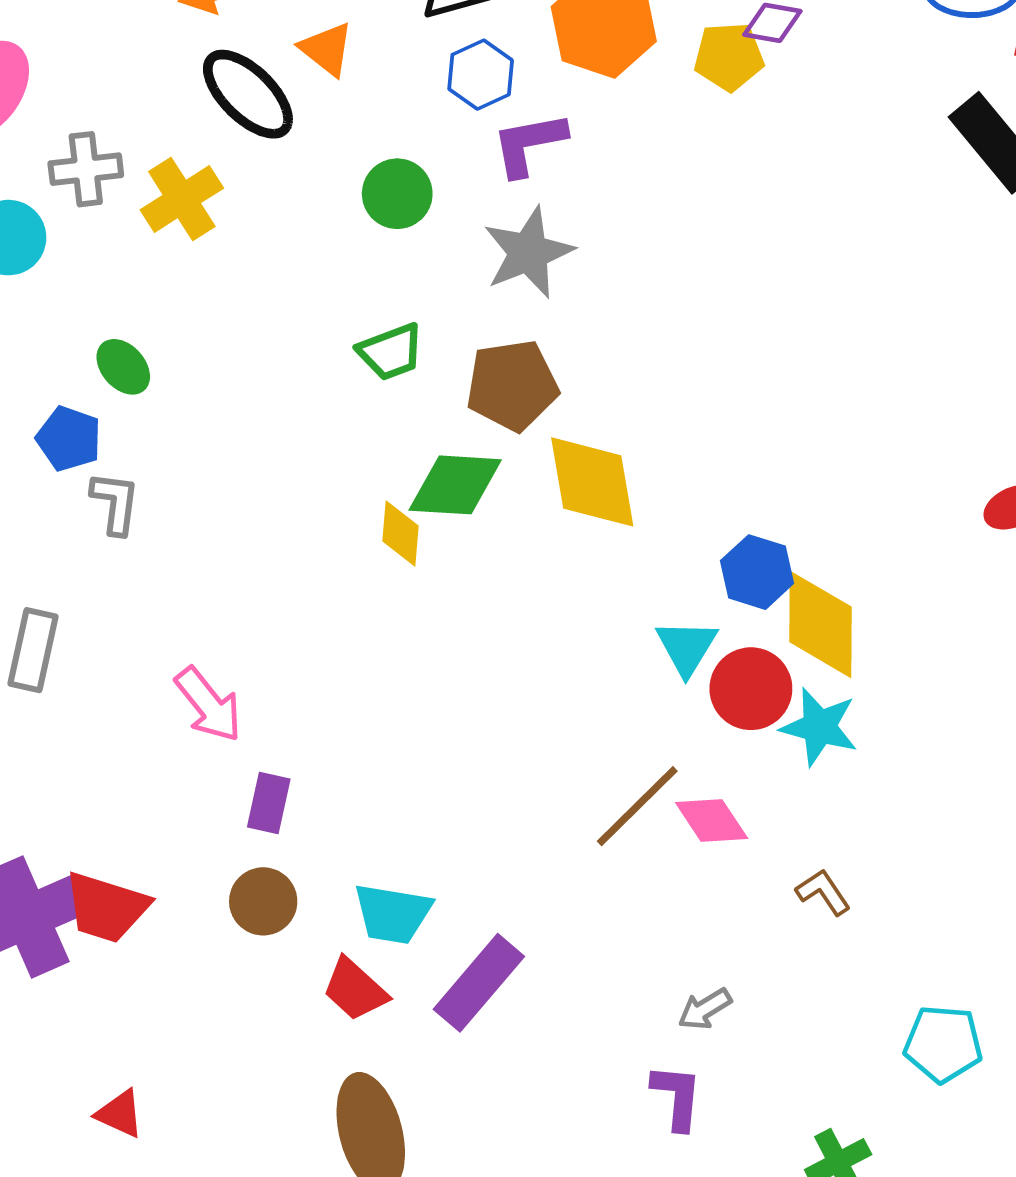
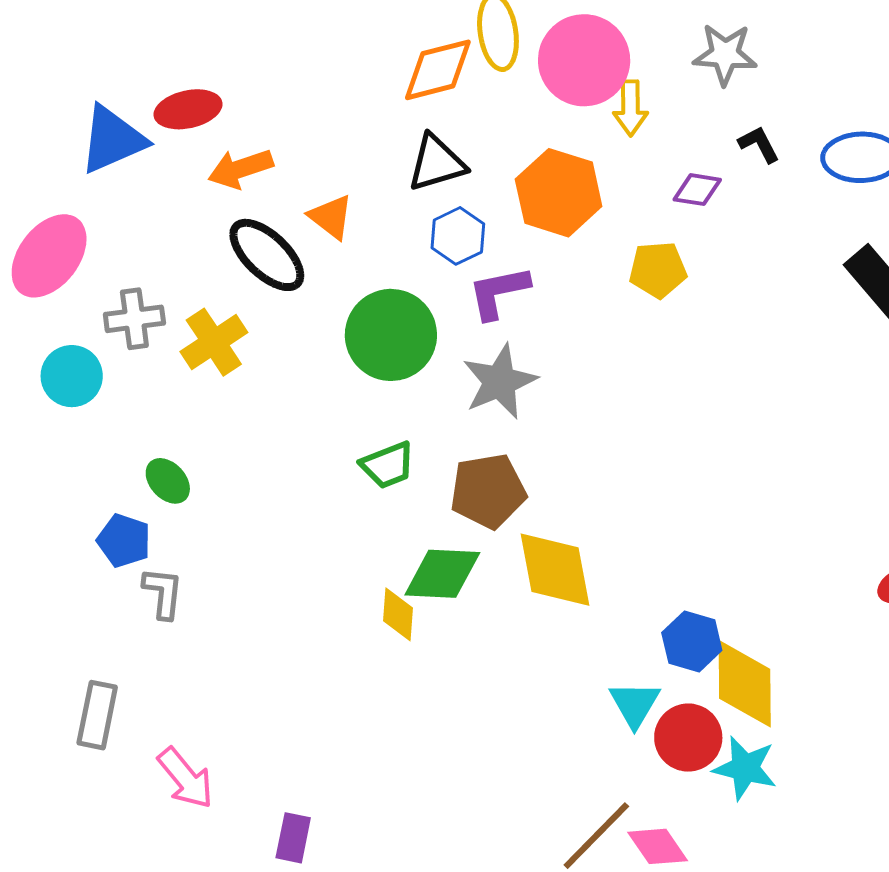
yellow pentagon: (729, 57) -> (658, 270), moved
green circle: (397, 194) -> (391, 335), size x1.6
pink arrow: (209, 705) -> (186, 778), moved

